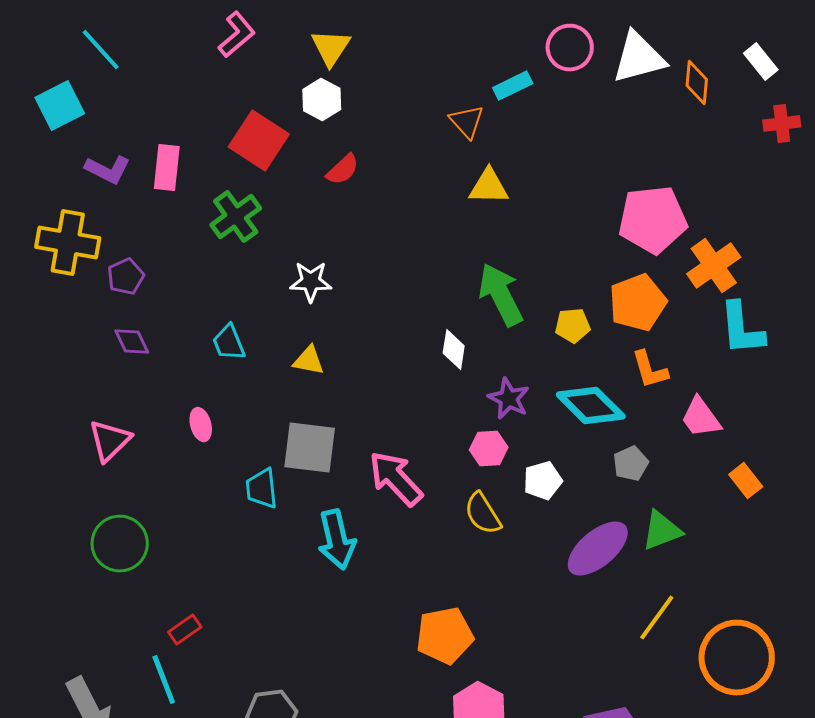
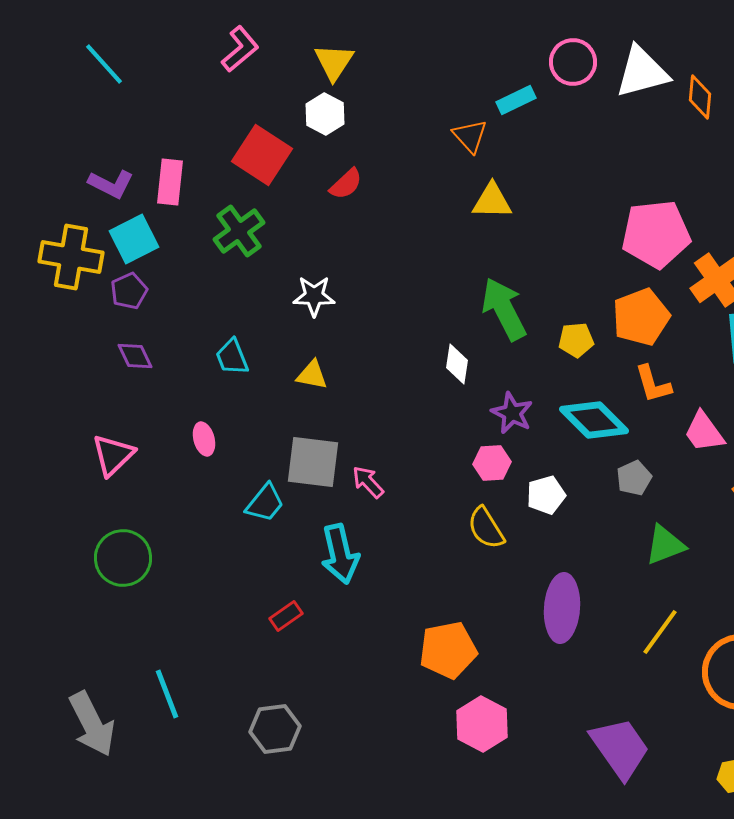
cyan square: (60, 106) -> (134, 239), moved
pink arrow: (396, 479) -> (368, 482), moved, size x0.6
cyan trapezoid: (262, 489) -> (265, 503), turned -135
purple ellipse: (598, 549) -> (562, 608), moved, turned -46
red rectangle: (185, 630) -> (286, 616), moved

